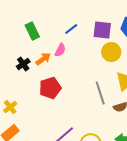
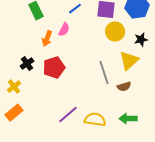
orange arrow: (43, 59) -> (47, 39), turned 147
black cross: (23, 64) -> (27, 64), moved

